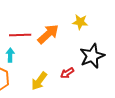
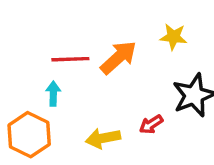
yellow arrow: (39, 81) -> (103, 138), turned 42

